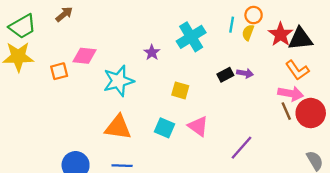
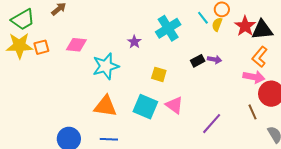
cyan line: (232, 25) -> (203, 18), turned -48
orange L-shape: (297, 70) -> (260, 57), turned 75
orange square: (59, 71) -> (41, 47), moved
brown line: (286, 111) -> (252, 112), moved
cyan square: (164, 128) -> (145, 107), size x1.4

